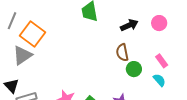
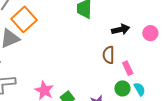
pink rectangle: (162, 61) -> (128, 68), moved
green circle: (134, 69) -> (122, 88), moved

